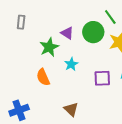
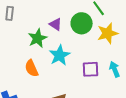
cyan star: (71, 64) -> (60, 55), size x1.5

